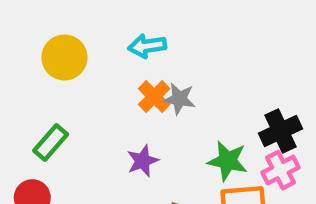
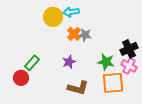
yellow circle: (64, 57) -> (53, 17), moved
green rectangle: (51, 142) -> (32, 63), moved
pink cross: (280, 170) -> (129, 66), turned -35

